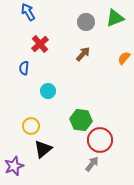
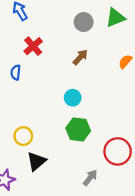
cyan circle: (48, 91) -> (73, 98), moved
red circle: (100, 140) -> (118, 151), moved

